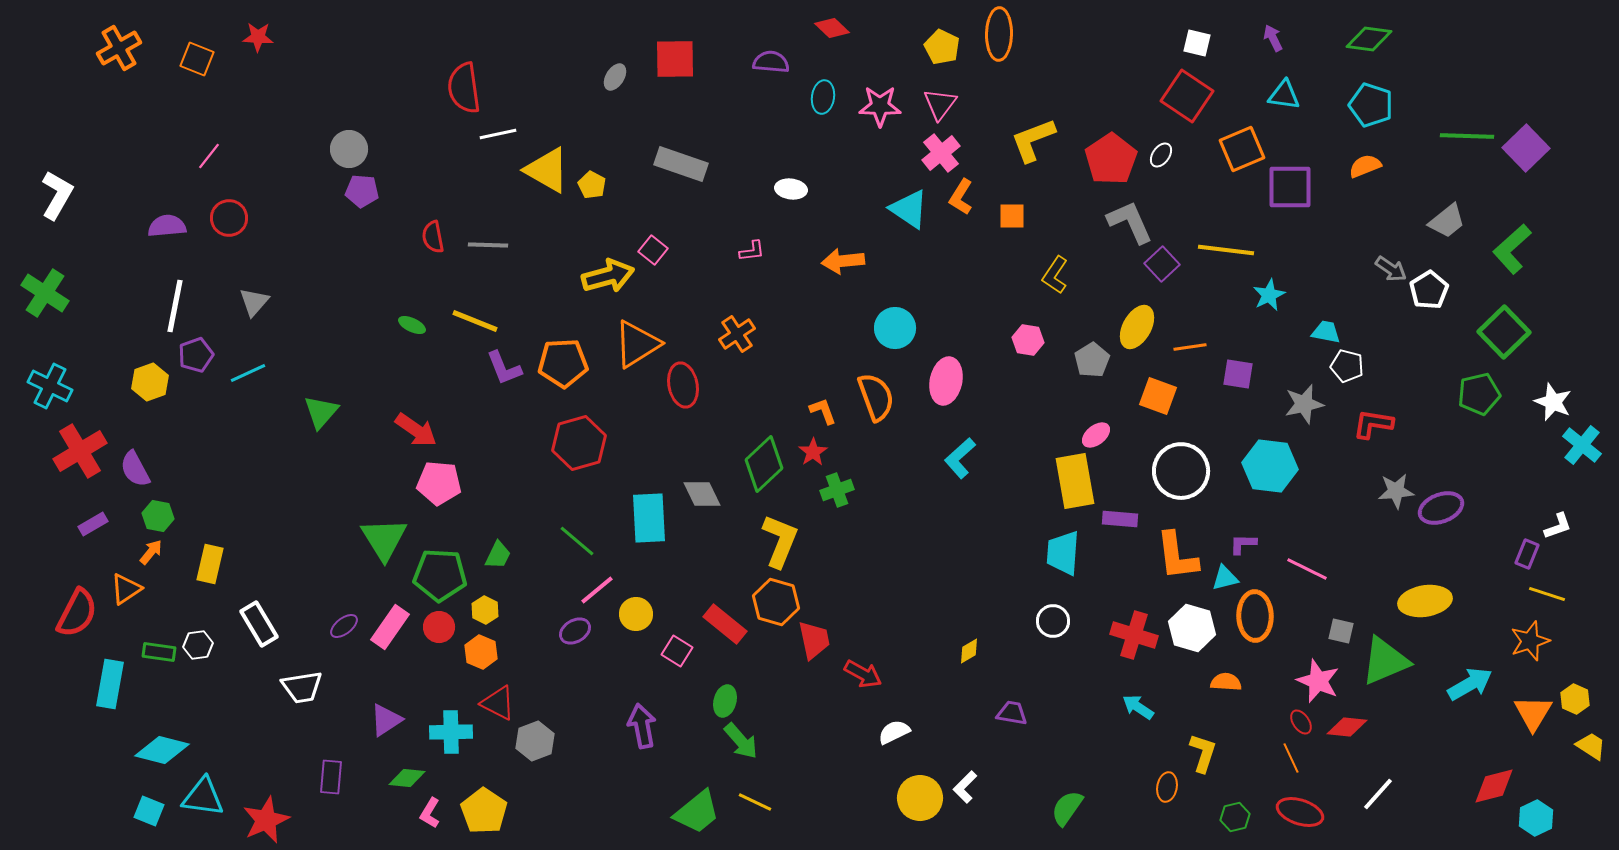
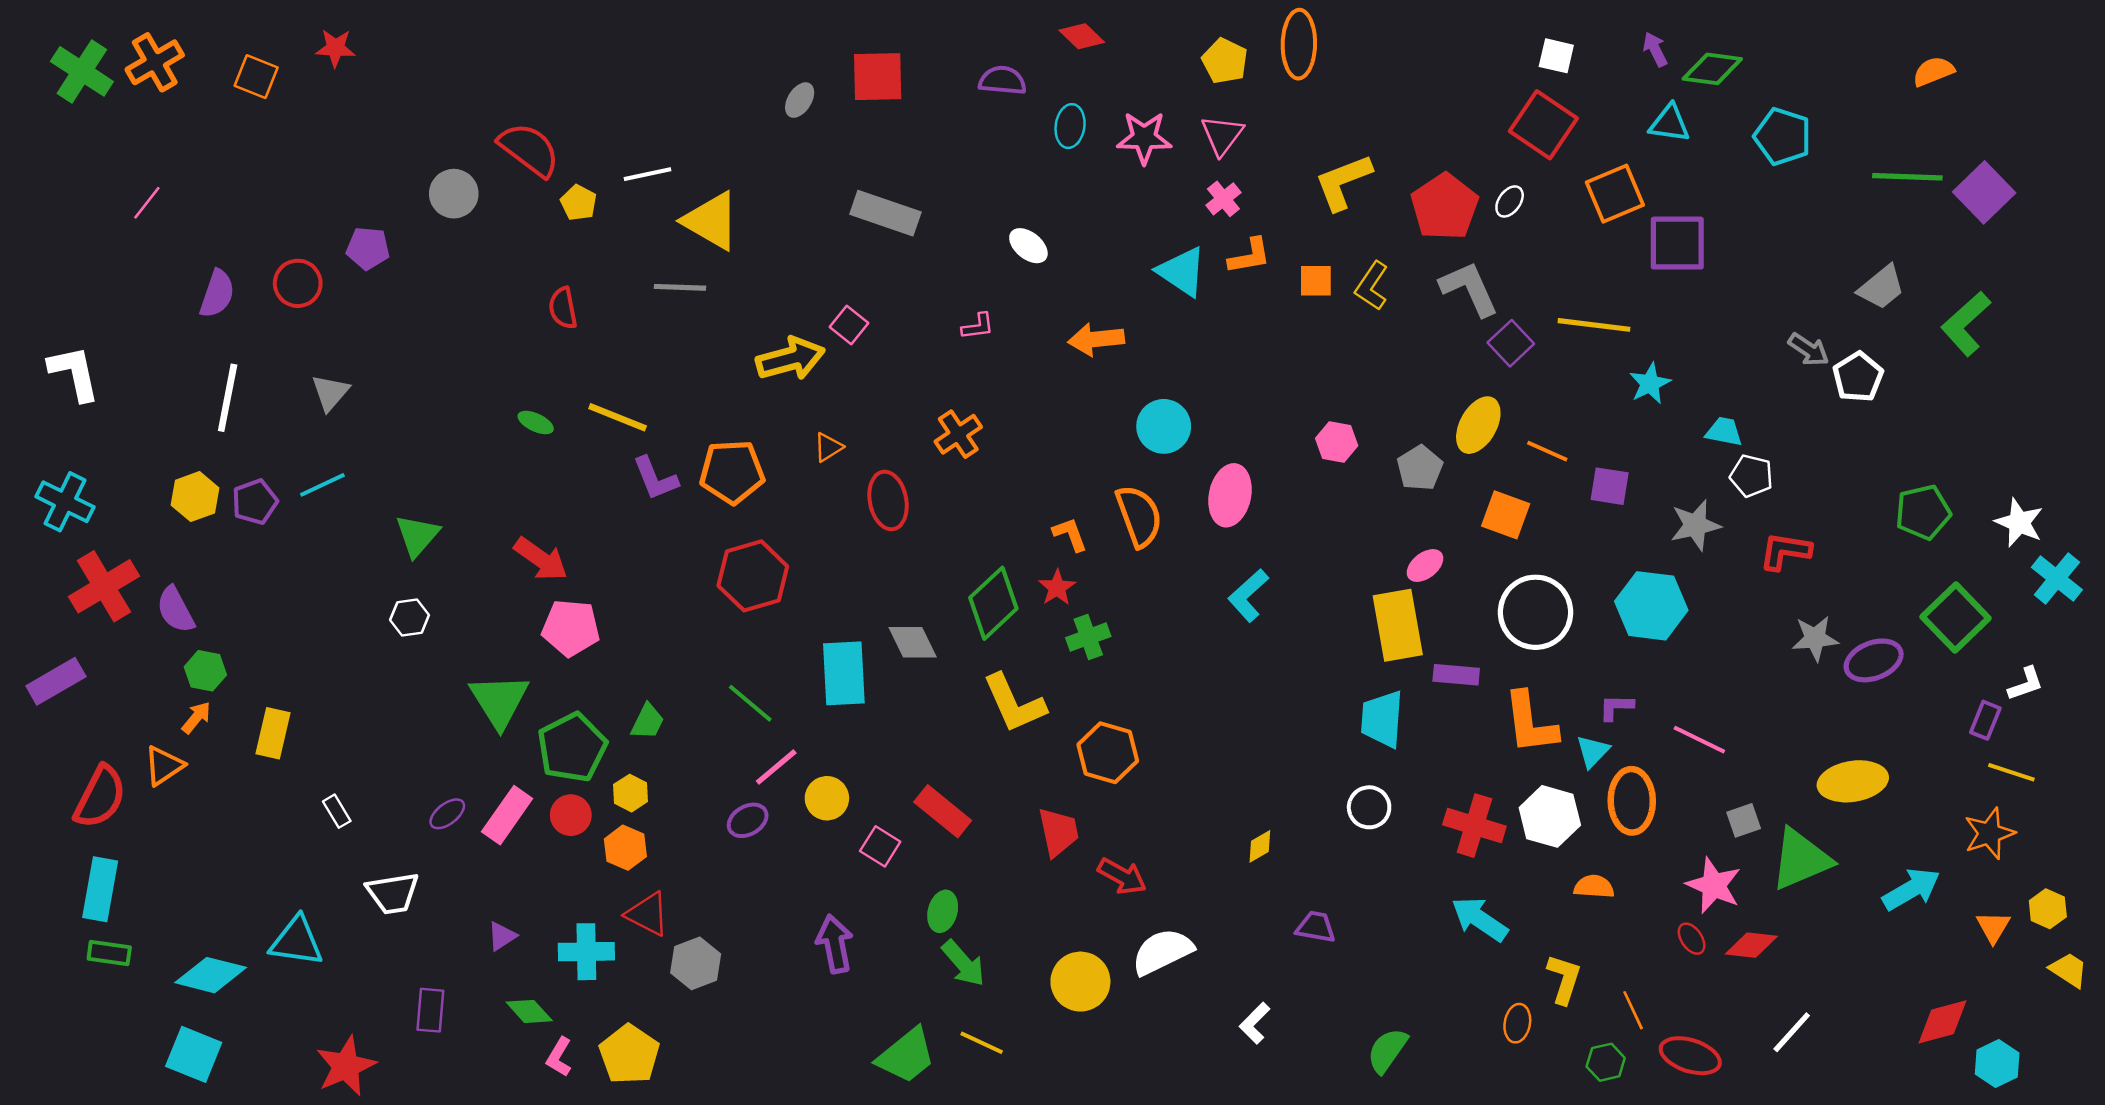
green diamond: (1369, 39) -> (1712, 69), moved
red semicircle: (464, 88) -> (529, 149), moved, turned 135
pink cross: (941, 153) -> (1223, 199), size x0.7
pink line: (209, 156) -> (147, 203), moved
orange semicircle: (1365, 166) -> (1933, 71), moved
yellow pentagon: (592, 185) -> (579, 203), moved
white ellipse: (791, 189) -> (1028, 246), turned 32
purple pentagon: (362, 191) -> (368, 248), moved
white L-shape: (57, 195) -> (74, 373), moved, turned -42
orange L-shape: (961, 197) -> (1249, 256), turned -132
purple semicircle: (167, 226) -> (217, 294), turned 114
gray line: (488, 245) -> (680, 287), moved
yellow L-shape: (1055, 275) -> (1372, 286), moved
green cross: (45, 293) -> (82, 71), moved
green square: (1504, 332) -> (1955, 618), moved
orange triangle: (637, 344) -> (828, 447), size x0.5
orange line: (1190, 347) -> (1547, 451), turned 32
purple pentagon: (196, 355) -> (255, 502), moved
purple rectangle: (93, 524) -> (56, 681), moved, size x1.5
yellow L-shape: (780, 541) -> (1014, 703), turned 134
green pentagon: (440, 575) -> (572, 748), turned -30
cyan triangle: (1225, 578) -> (1593, 751), turned -32
orange hexagon: (776, 602) -> (1108, 753), moved
white rectangle: (259, 624) -> (337, 811), size x0.6
gray square: (1341, 631) -> (1744, 820), turned -32
white hexagon: (198, 645) -> (410, 618), moved
green rectangle: (159, 652) -> (109, 953), moved
cyan rectangle: (110, 684) -> (100, 889), moved
cyan arrow: (1138, 707) -> (1480, 919), size x1.4
orange triangle: (1533, 713) -> (1993, 927), size x0.7
purple triangle: (386, 720) -> (502, 936), size x0.7
white semicircle: (894, 732) -> (1162, 952), size x1.5
orange line: (1291, 758) -> (1633, 1010), moved
green diamond: (407, 778) -> (529, 1011), turned 42
cyan triangle: (203, 797) -> (296, 941), moved
yellow circle: (920, 798) -> (1080, 982), moved
cyan square: (149, 811) -> (194, 1054), size x1.4

